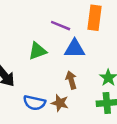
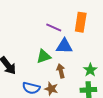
green triangle: (38, 51) -> (44, 56), moved

